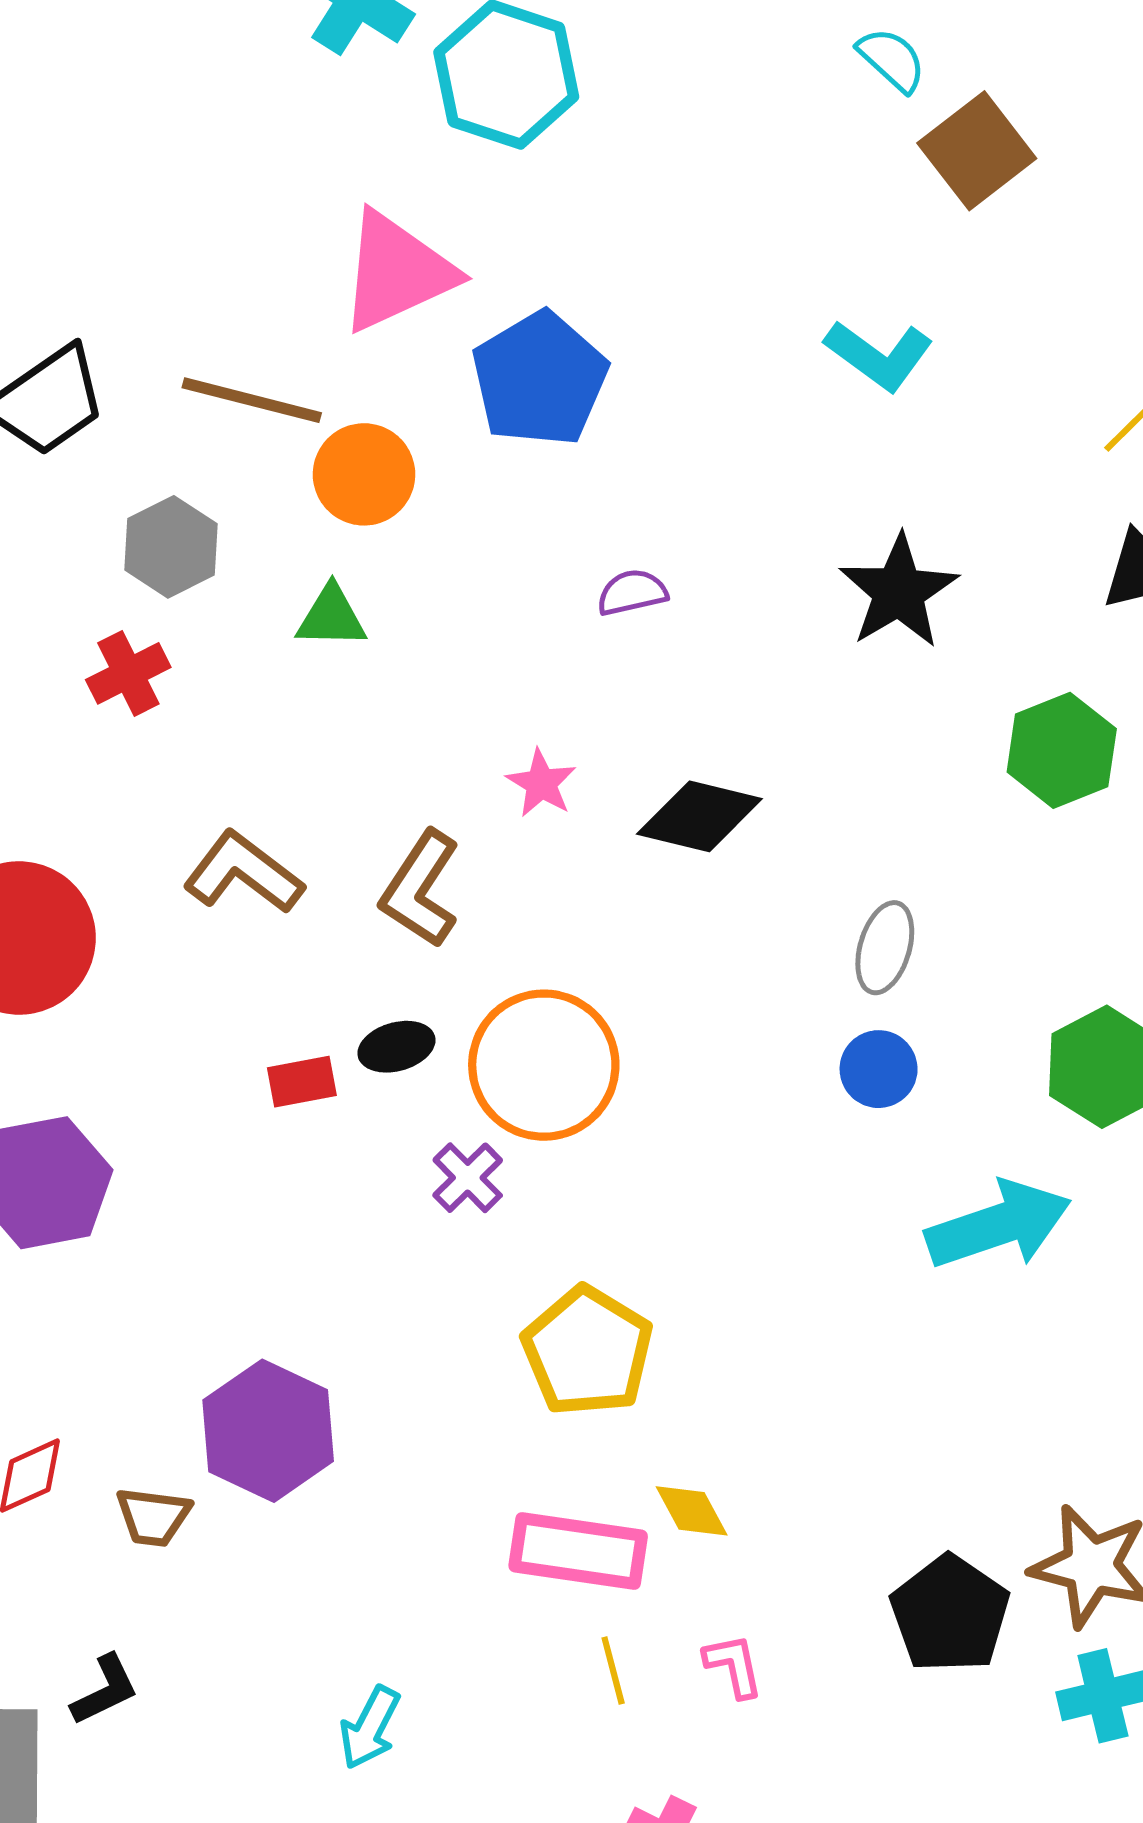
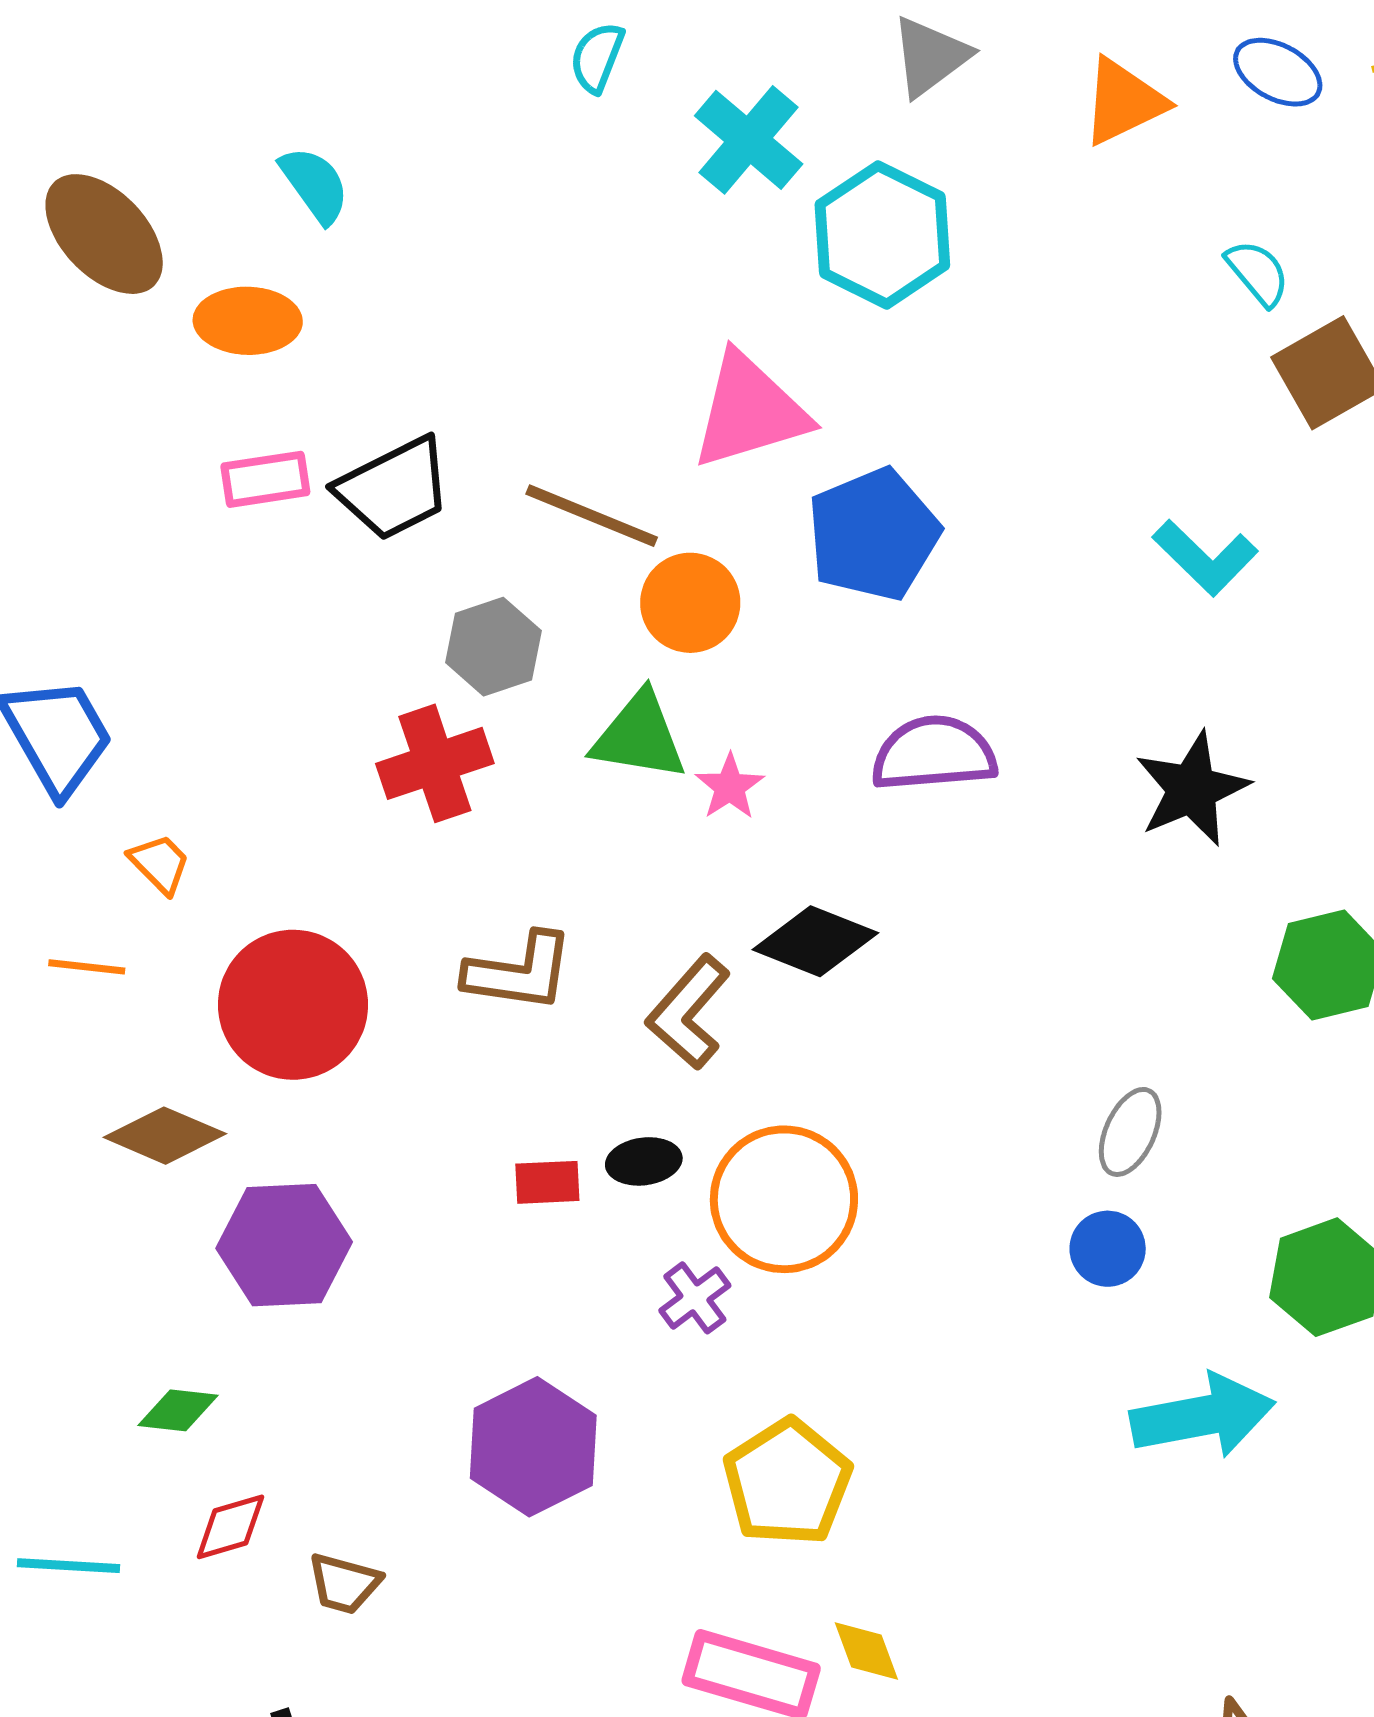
purple semicircle: (632, 592) -> (934, 754), size x1.8
green triangle: (331, 617) -> (639, 736), size x1.4
red cross: (128, 673) -> (435, 763), size x1.4
pink star: (541, 783) -> (730, 787), moved
black diamond: (699, 816) -> (815, 941), moved
brown L-shape: (243, 873) -> (519, 972), turned 143
purple hexagon: (268, 1431) -> (533, 1447), moved

